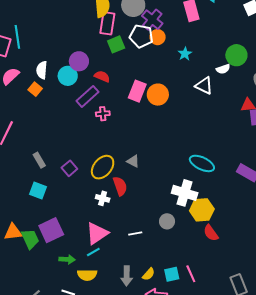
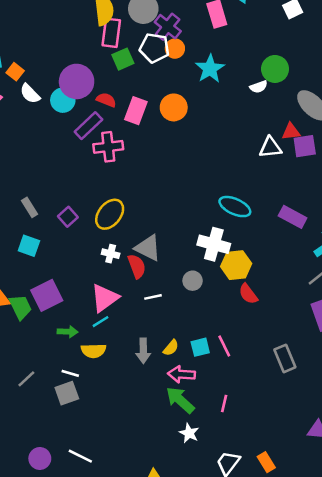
cyan star: (185, 54) -> (210, 69), size x1.6
purple circle: (79, 61) -> (77, 81), size x1.4
white semicircle: (42, 70) -> (30, 94), turned -48
white triangle: (204, 86) -> (270, 148), moved, turned -30
orange square: (35, 89) -> (15, 72), moved
pink rectangle: (137, 91) -> (136, 111), moved
orange circle: (158, 95) -> (174, 107), moved
pink cross: (103, 114) -> (108, 147), size x1.6
gray triangle: (133, 161) -> (148, 248), moved, size x1.6
red semicircle: (120, 186) -> (137, 266), moved

